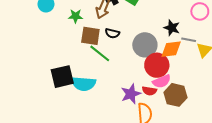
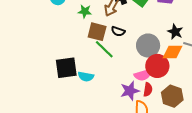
pink semicircle: (162, 81) -> (143, 75), moved
cyan semicircle: (84, 84) -> (86, 76), size x0.7
red semicircle: (149, 91) -> (148, 90), turned -96

